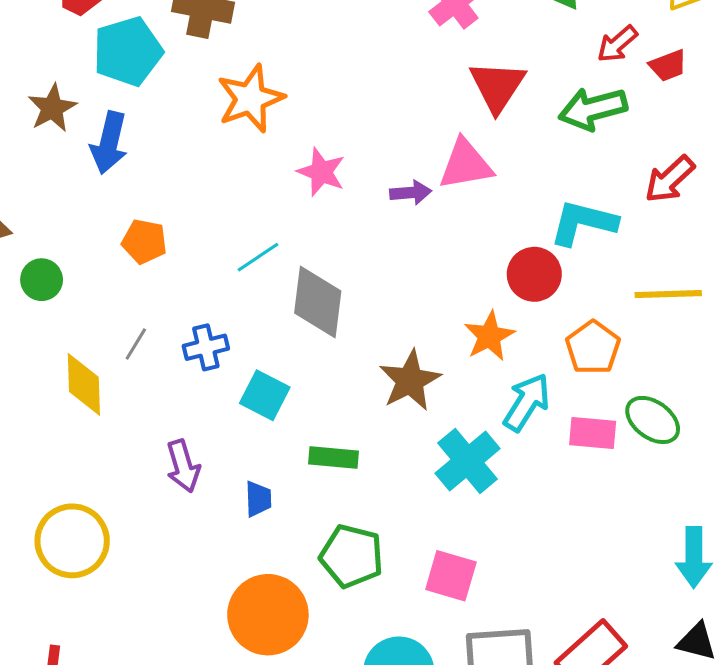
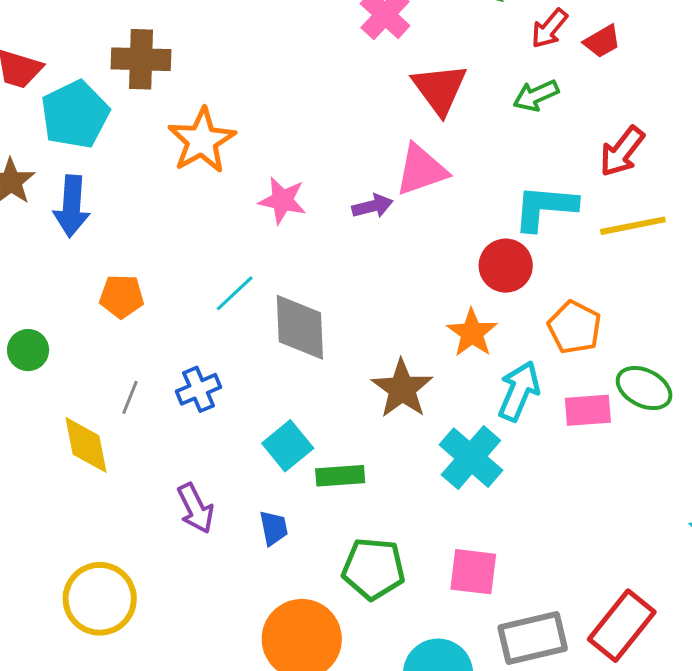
green arrow: (593, 109) -> (536, 96), size x0.7
yellow line: (668, 294) -> (633, 226), moved
cyan square: (265, 395) -> (288, 446), moved, turned 33

